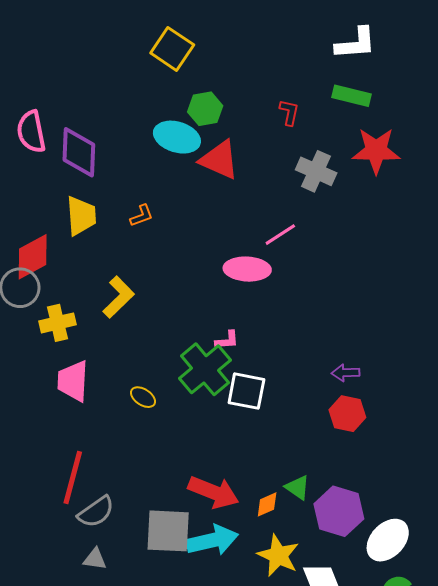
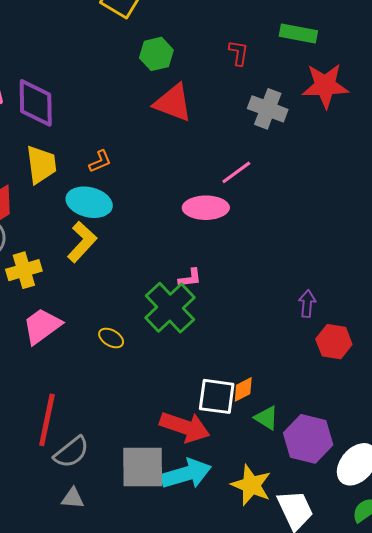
cyan ellipse: (177, 137) -> (89, 202), moved
purple arrow: (346, 373) -> (307, 304), turned 100
pink trapezoid: (73, 381) -> (42, 326), turned 54
white square: (246, 391) -> (217, 396), moved
red hexagon: (347, 414) -> (334, 342), moved
orange diamond: (267, 504) -> (243, 389), moved

